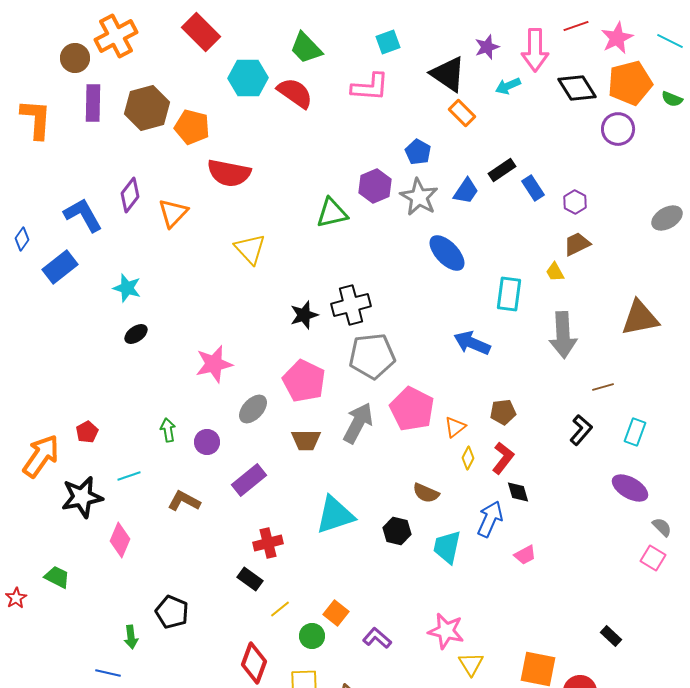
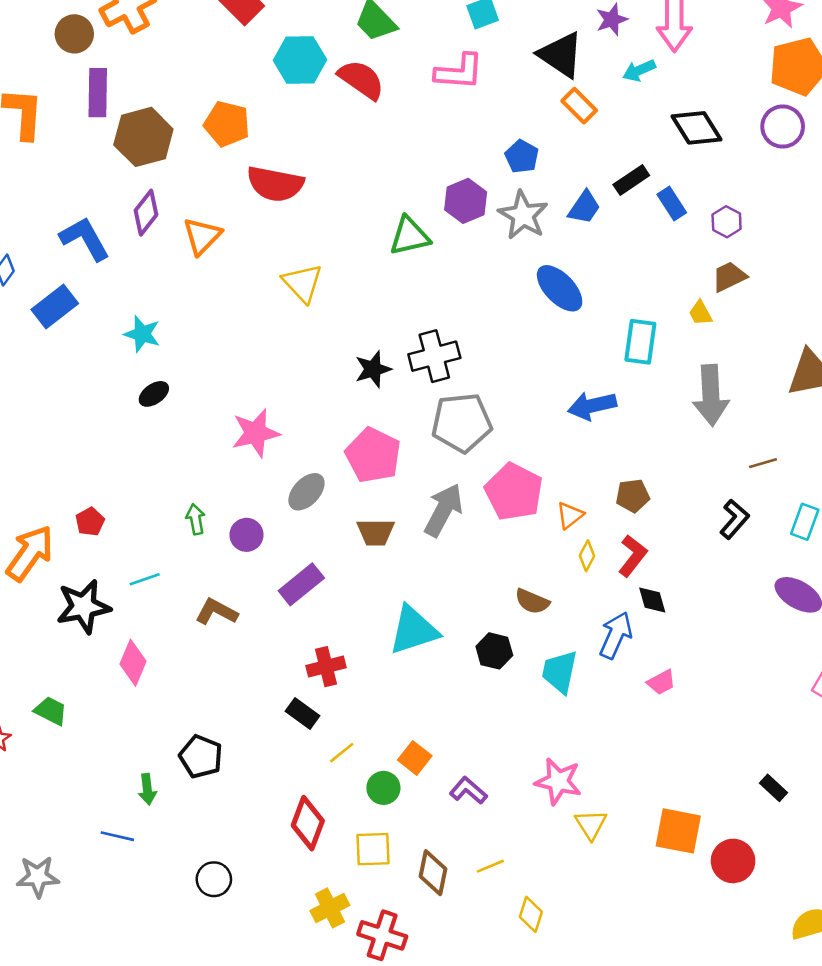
black diamond: (577, 88) -> (697, 128), moved
brown hexagon: (147, 108) -> (143, 137), moved
blue arrow: (472, 343) -> (592, 406), turned -36

